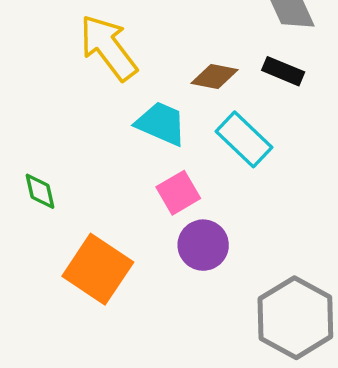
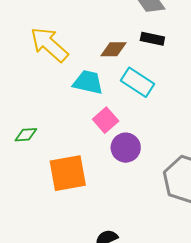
green diamond: (40, 191) -> (26, 135), turned -70
orange square: (98, 269) -> (68, 173), turned -33

